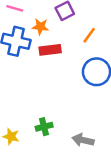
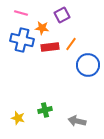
orange line: (89, 35) -> (71, 44), moved

